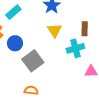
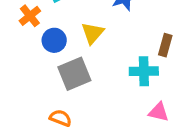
yellow triangle: (55, 30) -> (93, 33), moved

